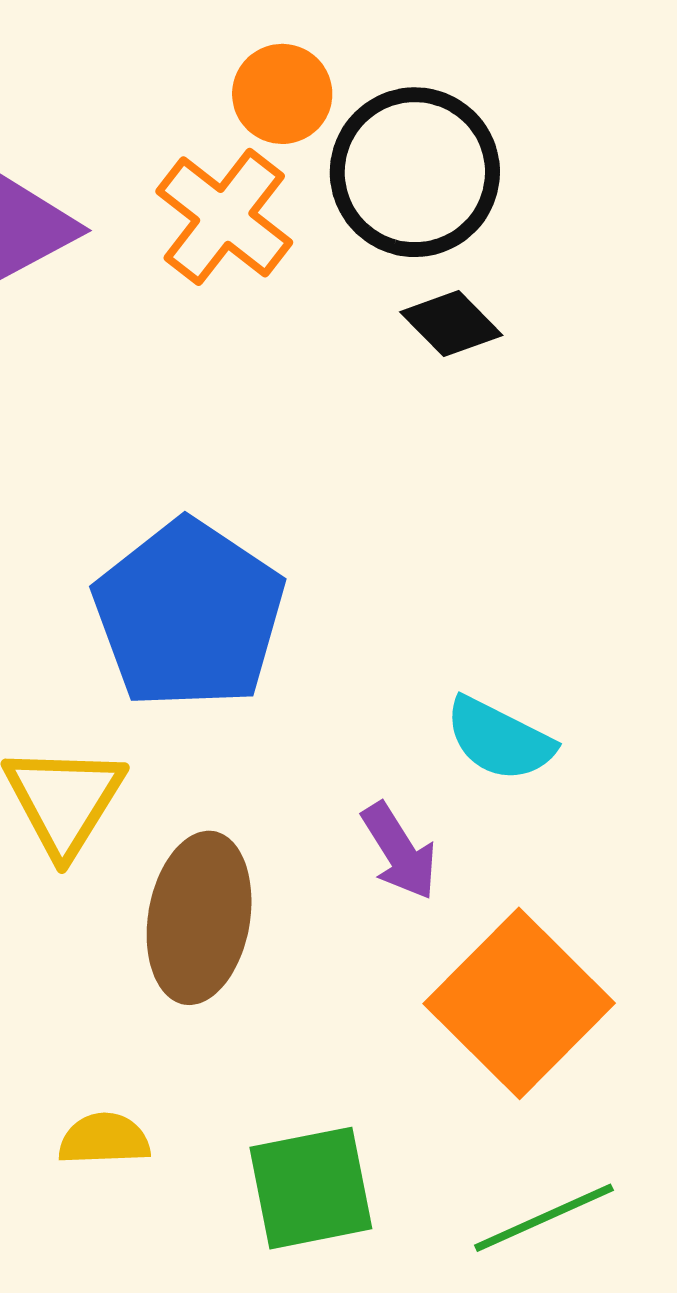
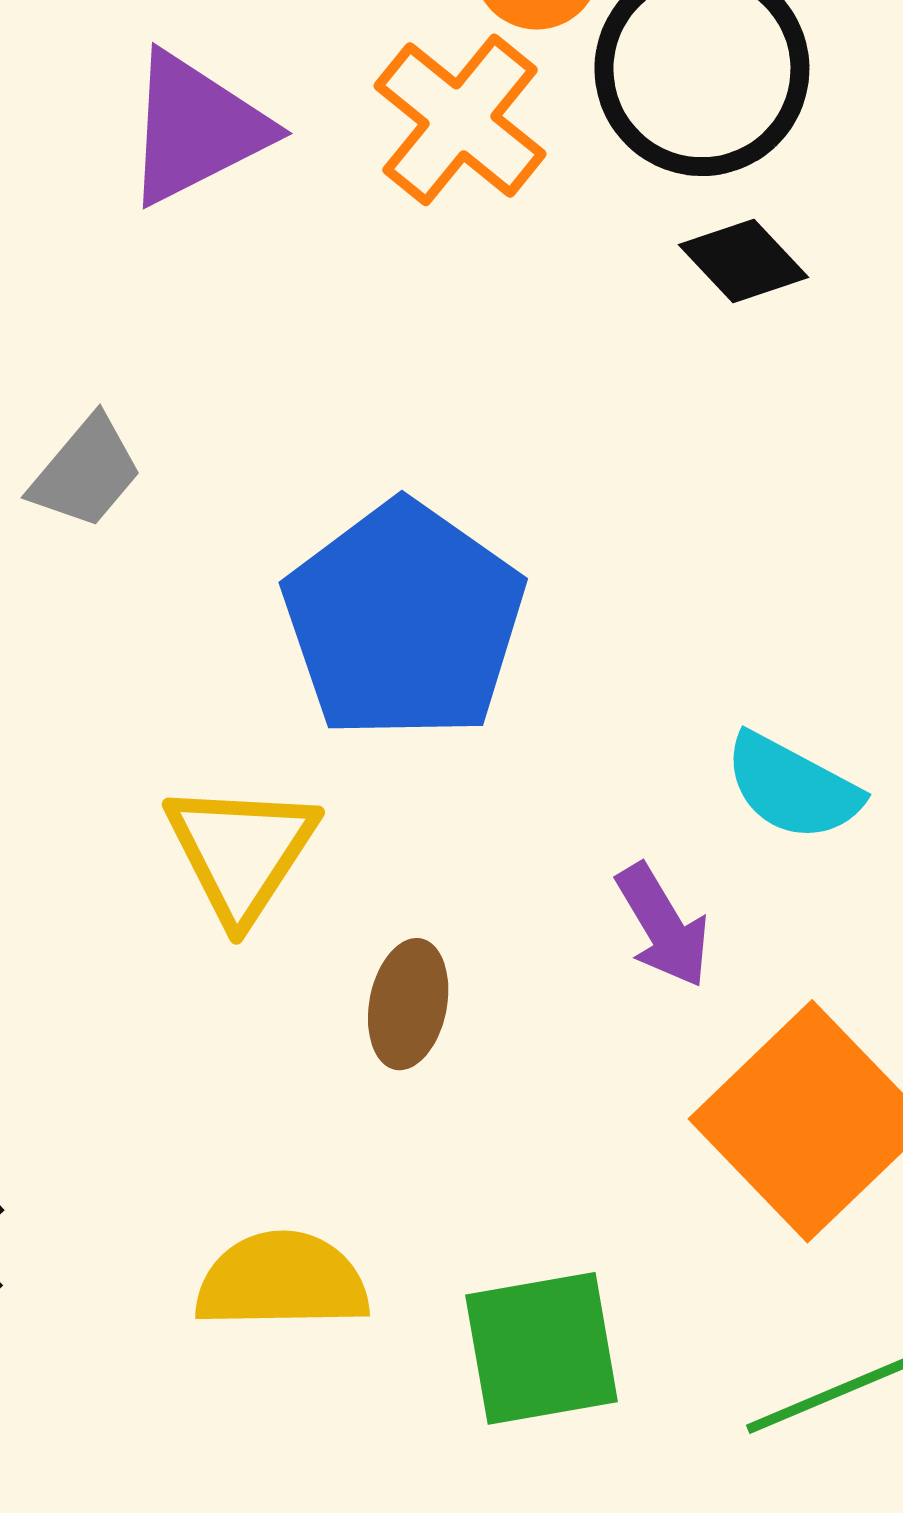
brown ellipse: (199, 918) -> (408, 1004), size x0.6
yellow semicircle: (104, 1139) -> (282, 1281), size x1.5

